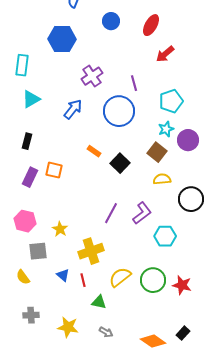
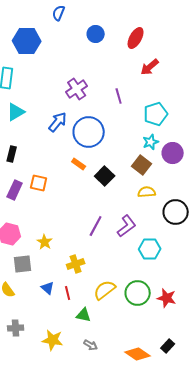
blue hexagon: (62, 39) -> (27, 41), moved
blue circle: (119, 111) -> (89, 132), moved
yellow cross: (91, 251) -> (76, 264), size x0.7

